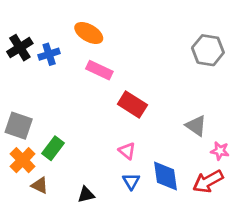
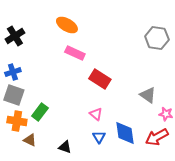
blue cross: (49, 54) -> (13, 72), moved
orange cross: (23, 160) -> (17, 121), turned -36
black triangle: (86, 195) -> (65, 147), turned 32

